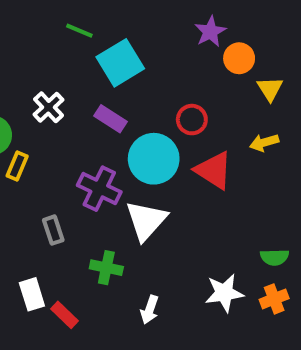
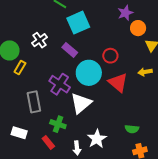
gray rectangle: (53, 230) -> (34, 102), size x1.5
green semicircle: (275, 257) -> (132, 129), moved
white star: (224, 293) -> (97, 139), moved, turned -30
white rectangle: (32, 294) -> (19, 133), turned -63
white arrow: (150, 310) -> (77, 148), turned -32
red rectangle: (64, 315) -> (48, 142), moved

